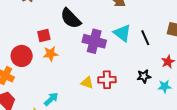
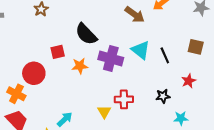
orange star: (51, 54) -> (80, 66), moved
yellow triangle: (87, 83) -> (104, 112), moved, turned 40
cyan star: (165, 86) -> (181, 118), moved

